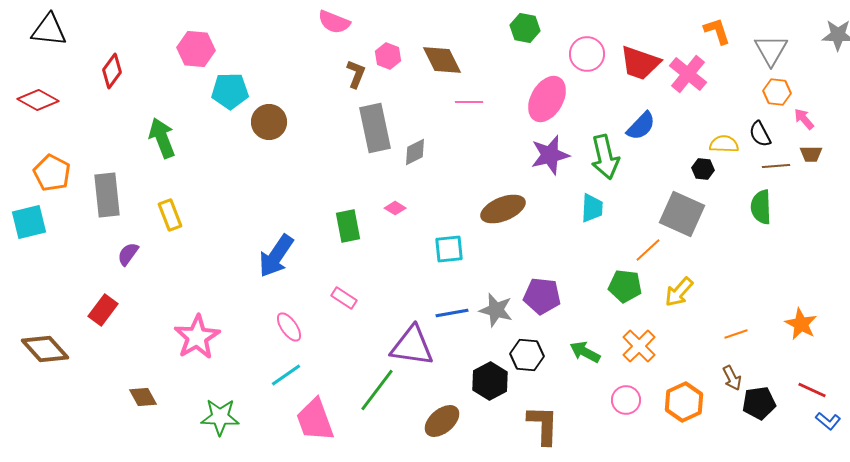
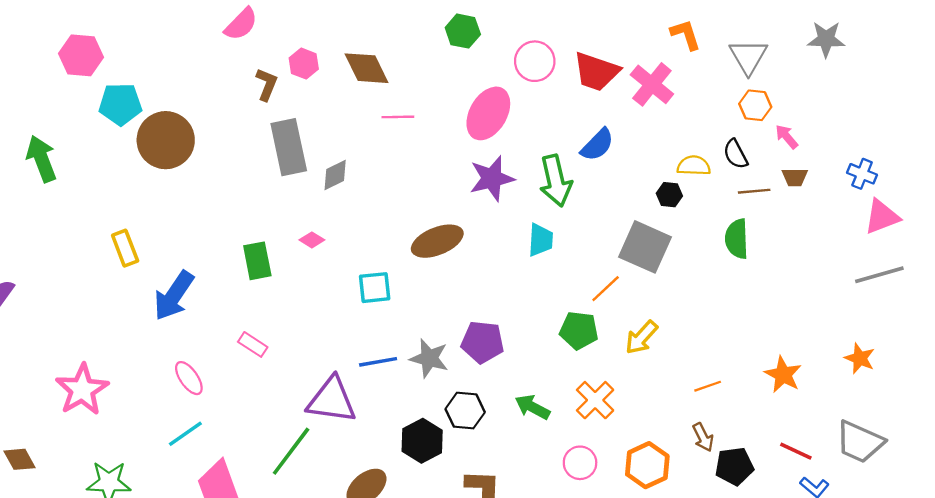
pink semicircle: (334, 22) -> (241, 24), turned -68
brown circle: (269, 122) -> (166, 140), size x1.4
yellow rectangle: (170, 215) -> (125, 248), moved

